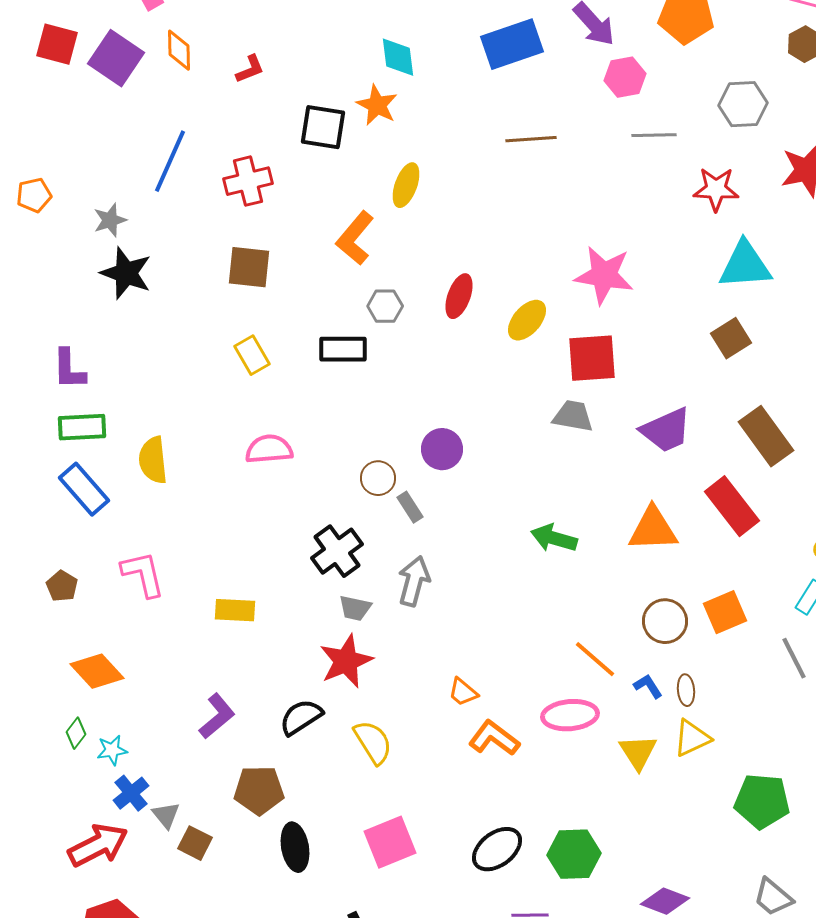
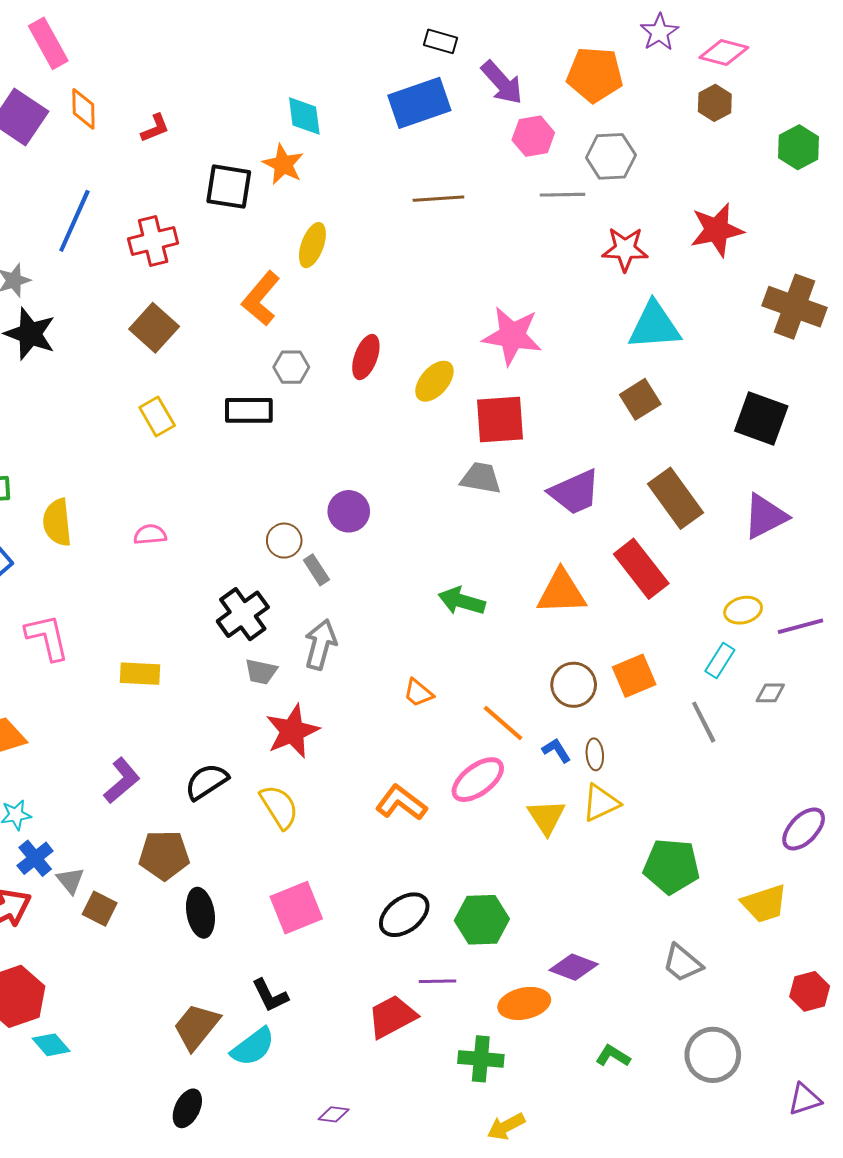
gray hexagon: (743, 104) -> (611, 156), moved
brown square: (249, 267) -> (154, 328), turned 36
pink semicircle: (269, 449) -> (150, 535), moved, size x0.7
red star: (346, 661) -> (292, 731), moved
orange trapezoid: (463, 692) -> (418, 693), moved
pink ellipse: (570, 715) -> (478, 780), turned -32

